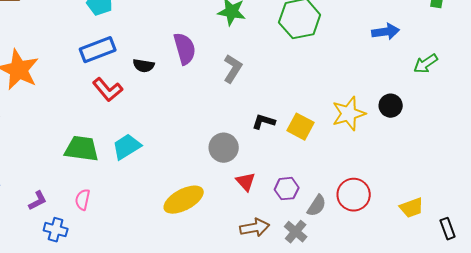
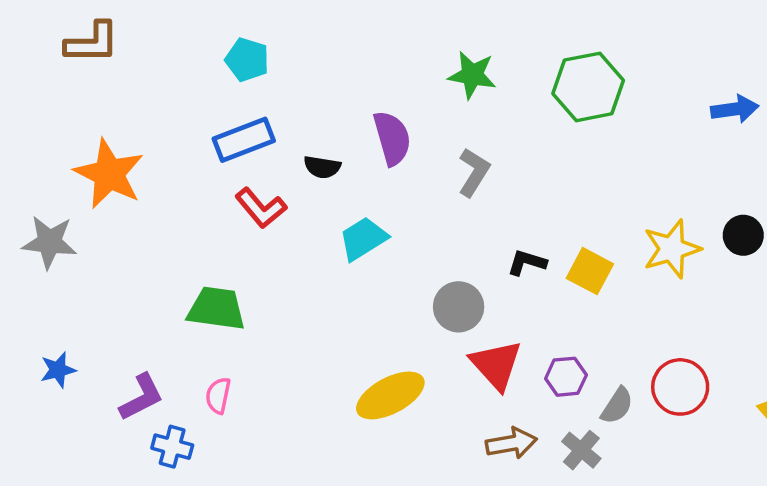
cyan trapezoid: (127, 147) -> (363, 239), moved
red triangle: (246, 182) -> (496, 365), size x1.6
purple L-shape: (38, 201) -> (141, 397), size x1.4

